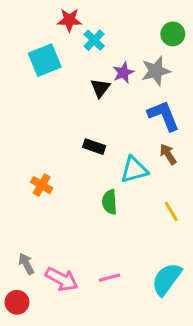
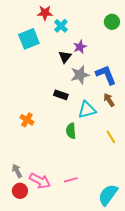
gray star: (156, 71) -> (80, 75), moved
cyan semicircle: (167, 279) -> (108, 195), moved
red circle: (17, 302) -> (20, 191), moved

